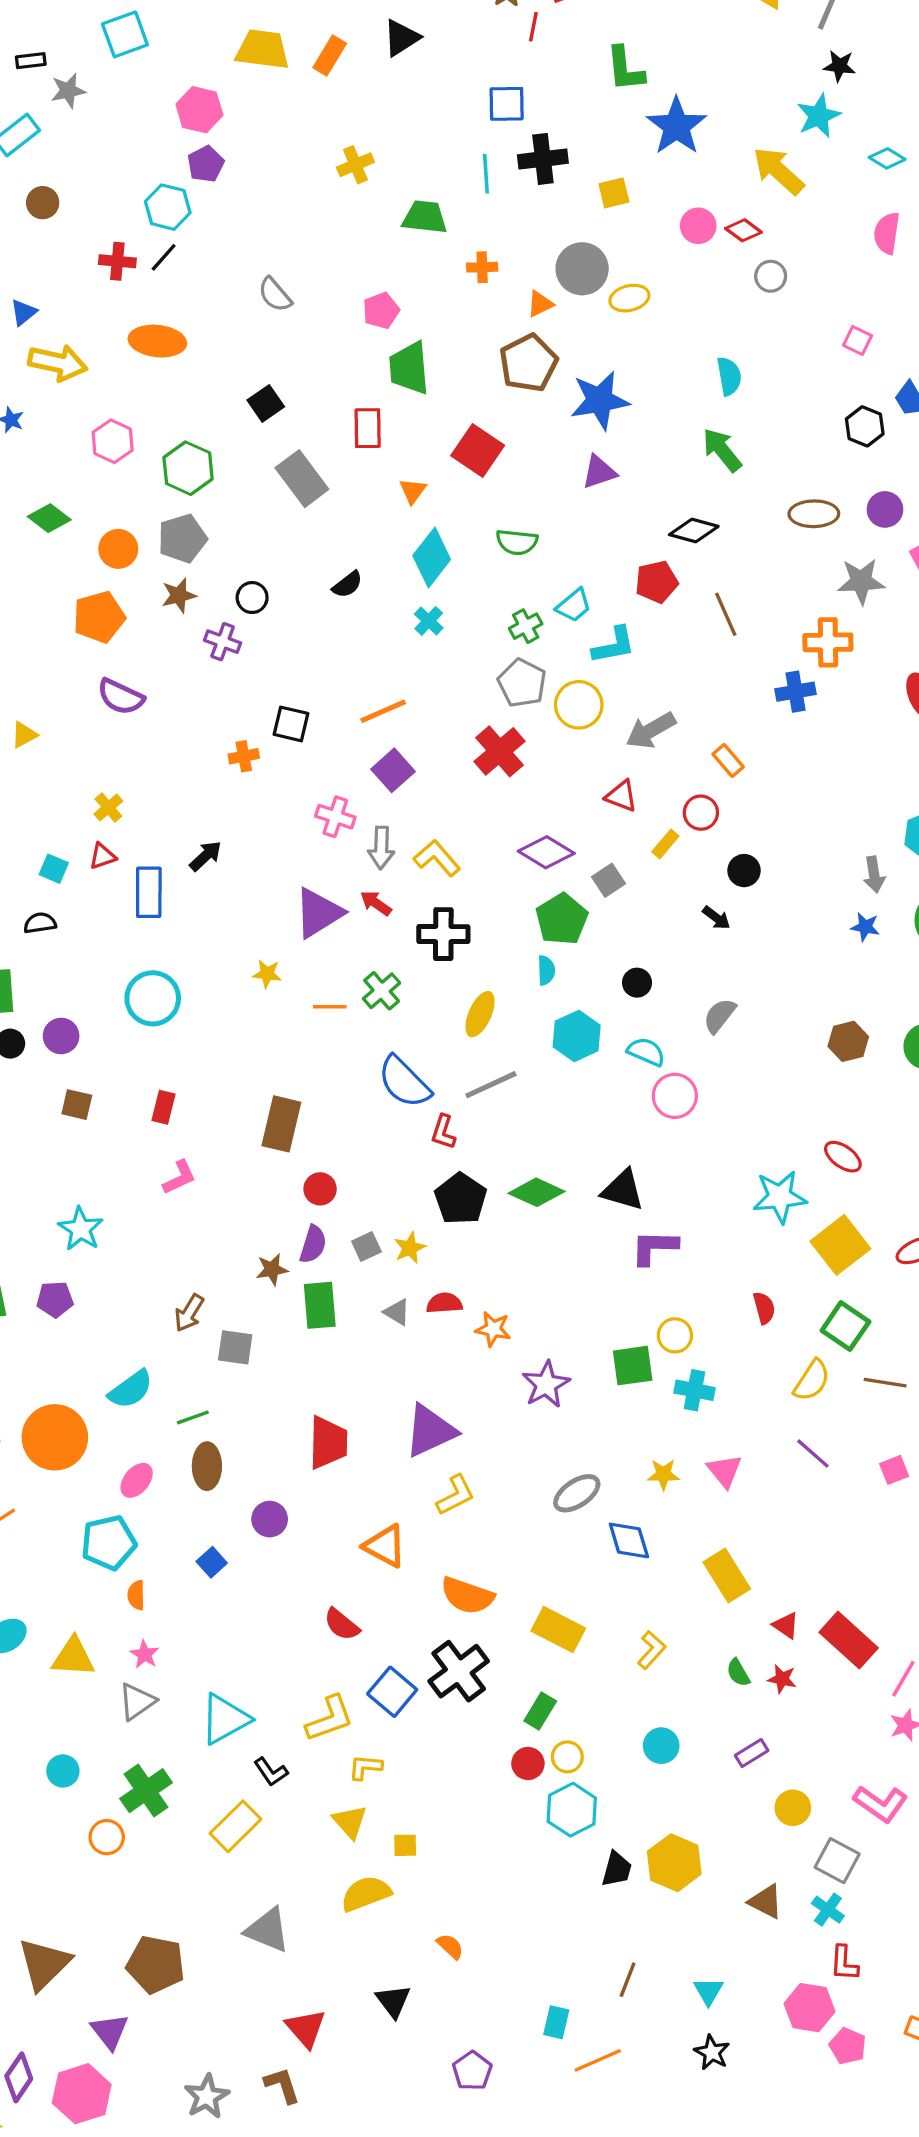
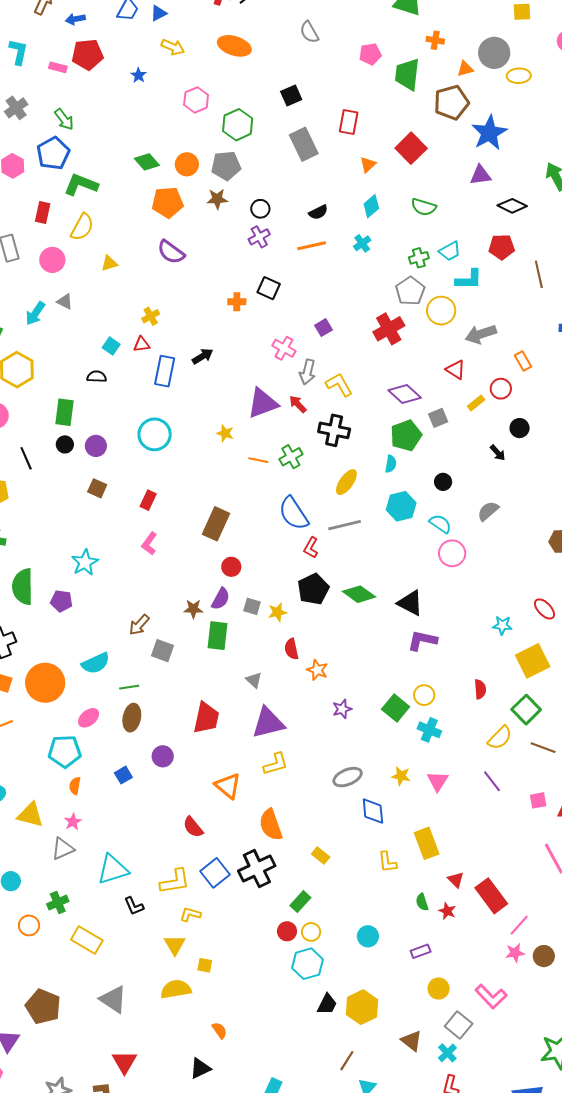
yellow arrow: (58, 363) -> (173, 47), size x0.7
green trapezoid: (409, 368) -> (407, 74), moved
blue star: (600, 400) -> (489, 133), turned -30
green diamond: (49, 518) -> (147, 162), moved
black diamond: (694, 530) -> (512, 206), moved
cyan diamond: (432, 557) -> (371, 206), size x0.7
purple cross: (223, 642) -> (259, 237), moved, turned 30
orange line: (383, 711) -> (312, 246), moved
purple square: (393, 770) -> (323, 328), size x0.7
pink L-shape: (179, 1177) -> (149, 543), turned 140
cyan star: (780, 1197) -> (502, 625), size x0.6
gray square: (366, 1247) -> (252, 606), turned 30
red semicircle: (444, 1303) -> (291, 649), turned -110
gray triangle: (397, 1312) -> (254, 680), moved
green square: (633, 1366) -> (396, 708), turned 36
purple star: (546, 1384) -> (342, 709), size x0.7
orange semicircle: (467, 1596) -> (271, 825), turned 40
yellow rectangle: (558, 1630) -> (321, 856), size x0.6
yellow L-shape: (651, 1650) -> (387, 862), moved, turned 120
green cross: (146, 1791) -> (58, 903), size x0.7
yellow rectangle: (236, 1826) -> (87, 940), moved, turned 64
brown line: (628, 1980) -> (347, 1061), moved
black triangle: (393, 2001) -> (200, 1068), moved, turned 30

